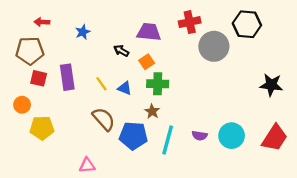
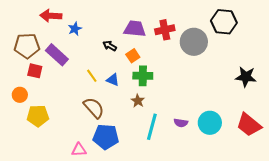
red arrow: (42, 22) -> (51, 16), moved, size x1.5
red cross: (190, 22) -> (165, 30), moved
purple rectangle: (67, 77) -> (57, 55), moved, turned -40
blue pentagon: (133, 136) -> (106, 137), moved
red trapezoid: (275, 138) -> (249, 125), turned 96

